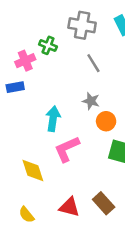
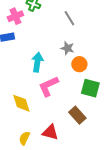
brown rectangle: (104, 203) -> (77, 115), moved
yellow semicircle: (27, 215) -> (24, 138), moved, turned 64

